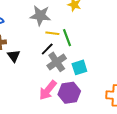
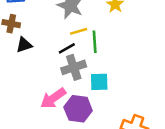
yellow line: (52, 33) -> (79, 31), turned -40
black triangle: (14, 56) -> (24, 45), turned 32

